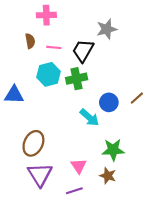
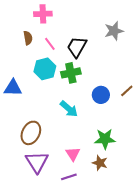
gray star: (107, 29) -> (114, 31), moved
pink line: (54, 47) -> (50, 44), turned 48
cyan arrow: (89, 117) -> (69, 109), moved

